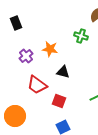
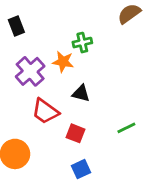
green cross: (81, 36) -> (82, 43), moved, turned -32
purple cross: (26, 56) -> (30, 71), size x1.5

